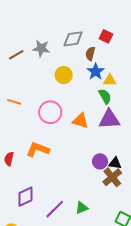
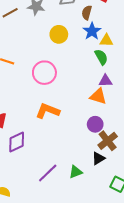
purple triangle: (109, 119) -> (105, 81), size x0.6
orange triangle: (80, 121) -> (98, 96), moved
orange L-shape: (38, 149) -> (48, 111), moved
black triangle: (115, 163) -> (98, 158), moved, turned -40
purple diamond: (26, 197) -> (17, 142), moved

